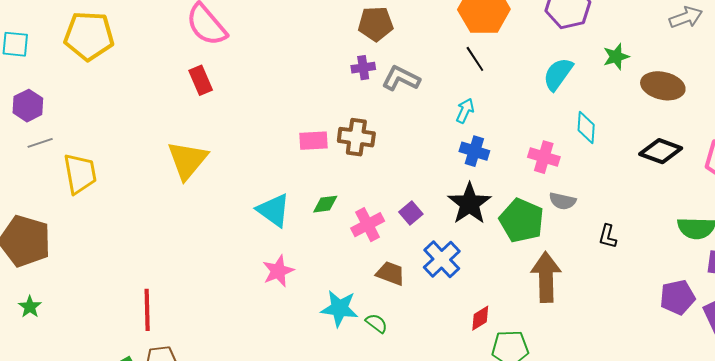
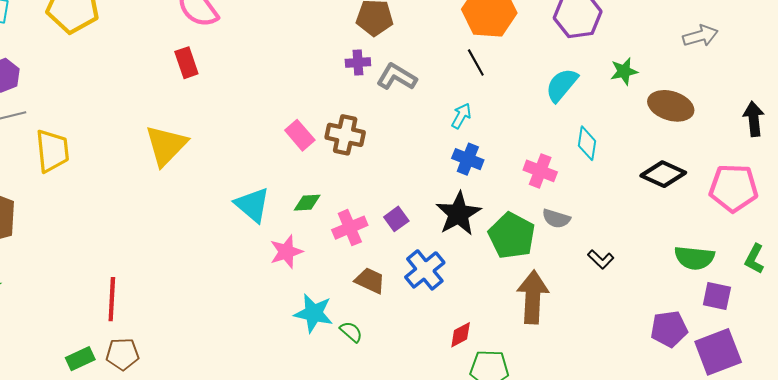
pink rectangle: (313, 141) -> (300, 135), turned 48
black L-shape: (608, 236) -> (601, 259), turned -65
pink star: (278, 271) -> (286, 252), moved

